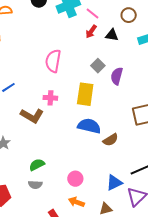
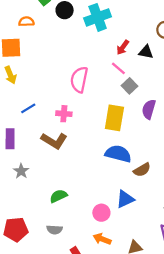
pink line: (92, 13) -> (118, 68), moved
purple semicircle: (117, 76) -> (149, 109), moved
pink cross: (50, 98) -> (64, 114), moved
blue triangle: (114, 183) -> (125, 199), moved
gray semicircle: (35, 185) -> (55, 230), moved

